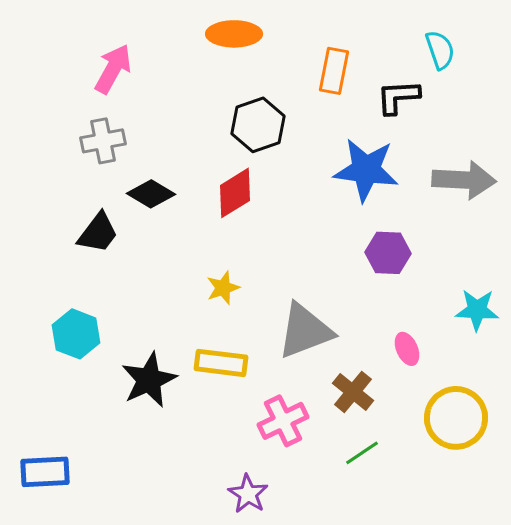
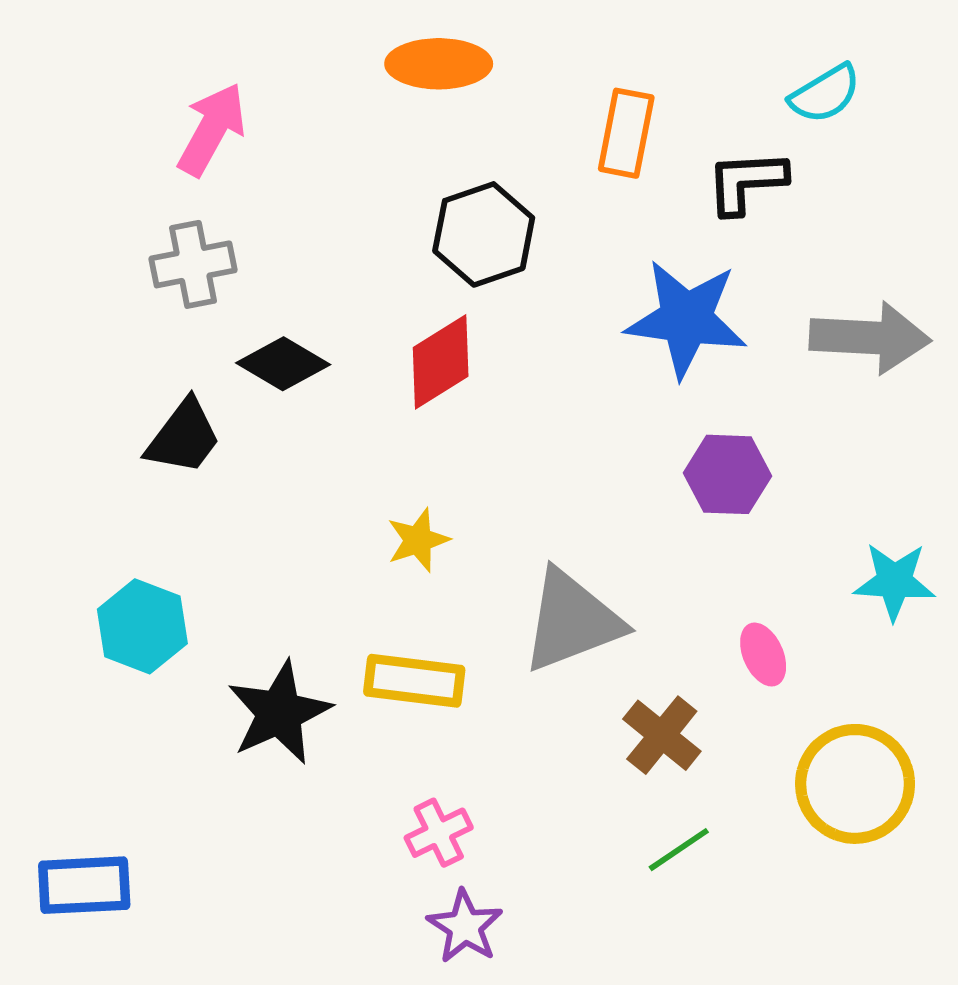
cyan semicircle: (440, 50) -> (825, 94), turned 78
pink cross: (283, 421) -> (439, 833), moved, size x0.7

